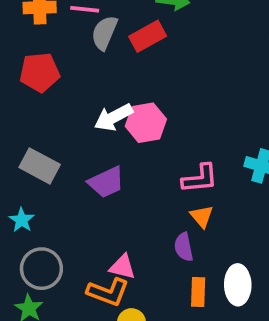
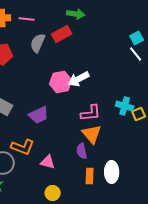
gray semicircle: (104, 33) -> (38, 43), moved
white arrow: (113, 117) -> (79, 79), moved
orange triangle: (202, 216) -> (92, 134), size x1.5
orange L-shape: (108, 292) -> (23, 147), moved

